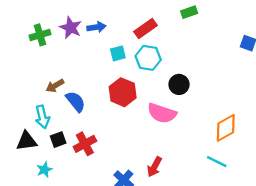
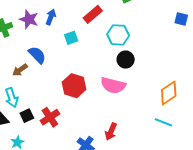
blue arrow: (96, 27) -> (51, 17), turned -56
cyan hexagon: (148, 58) -> (118, 35), moved
red hexagon: (123, 92) -> (74, 86), moved
blue semicircle: (76, 101) -> (37, 55), moved

